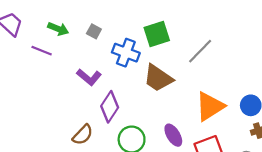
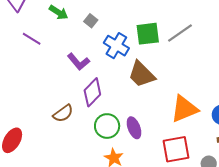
purple line: (42, 51) -> (32, 39), moved
gray line: (200, 51) -> (180, 33), moved
purple ellipse: (173, 135) -> (134, 128), moved

